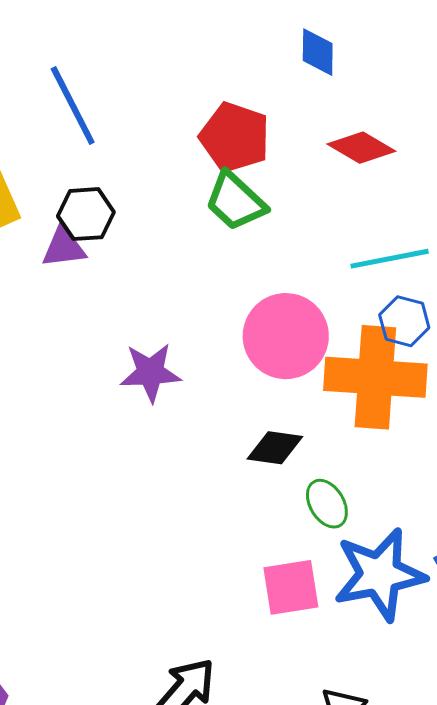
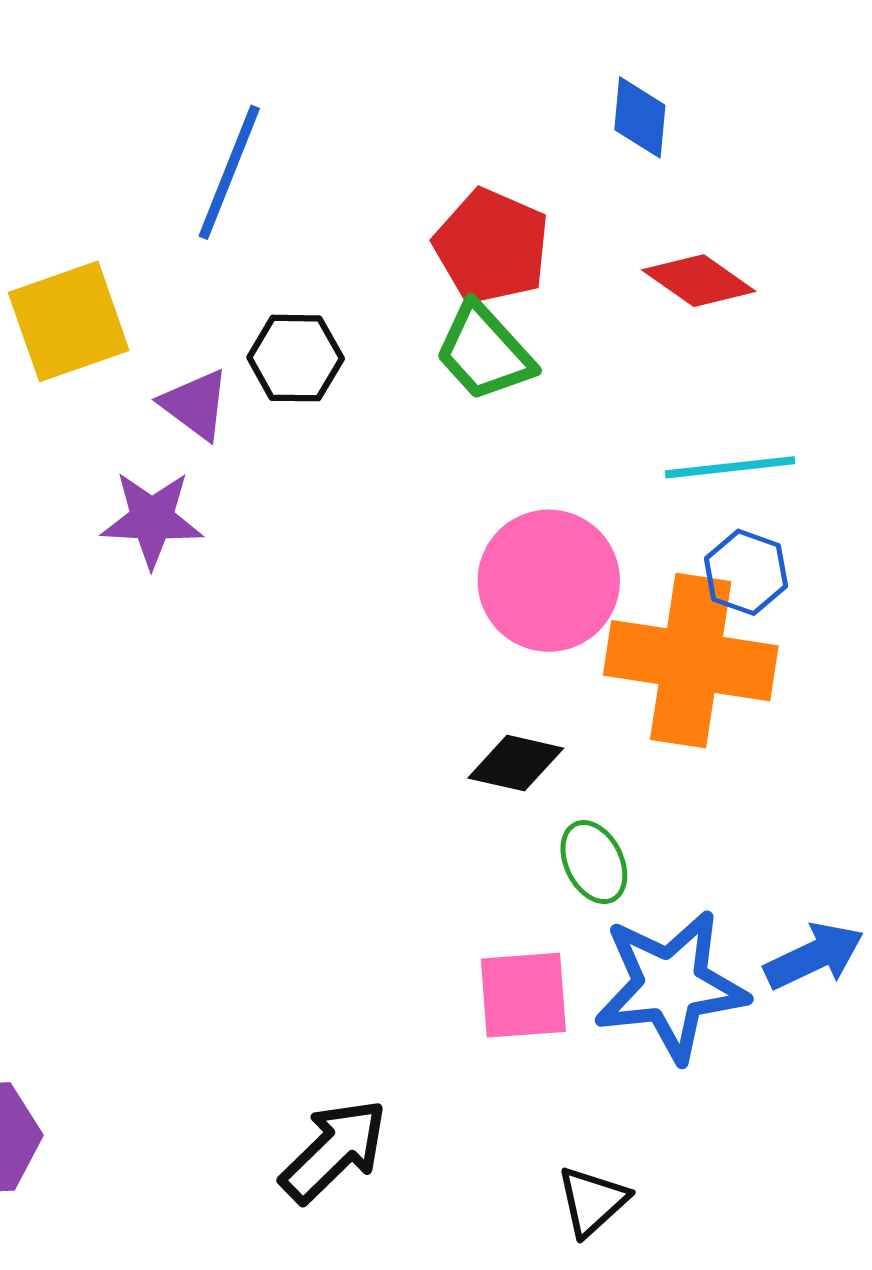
blue line: (73, 106) -> (229, 172), turned 44
black hexagon: (86, 214) -> (296, 358), moved
purple triangle: (64, 247) -> (195, 404), turned 39
purple star: (150, 372) -> (152, 519), moved

